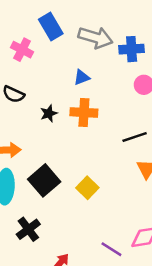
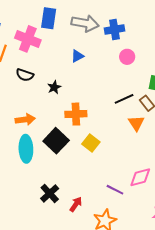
blue rectangle: (51, 26) -> (49, 18), turned 45
pink cross: (22, 50) -> (28, 39), size x1.4
orange cross: (84, 112) -> (76, 114), moved
black cross: (28, 229) -> (50, 193), moved

